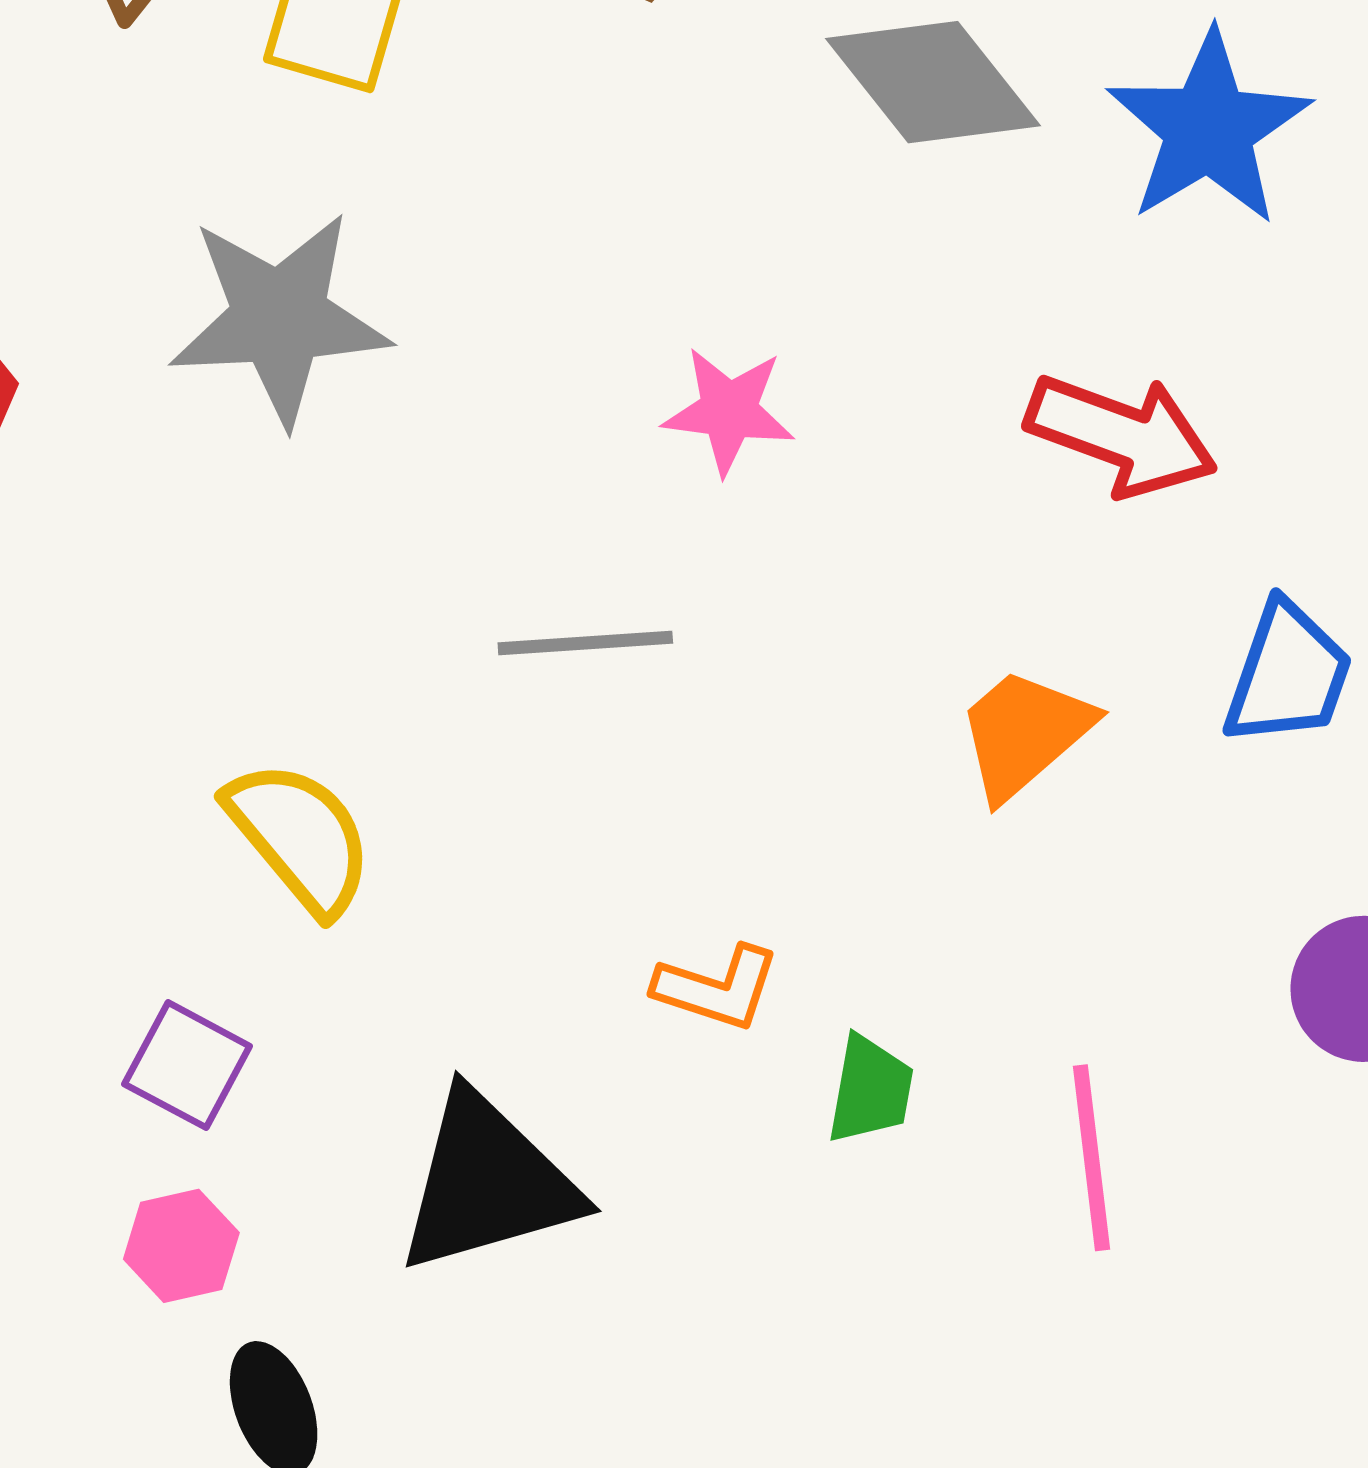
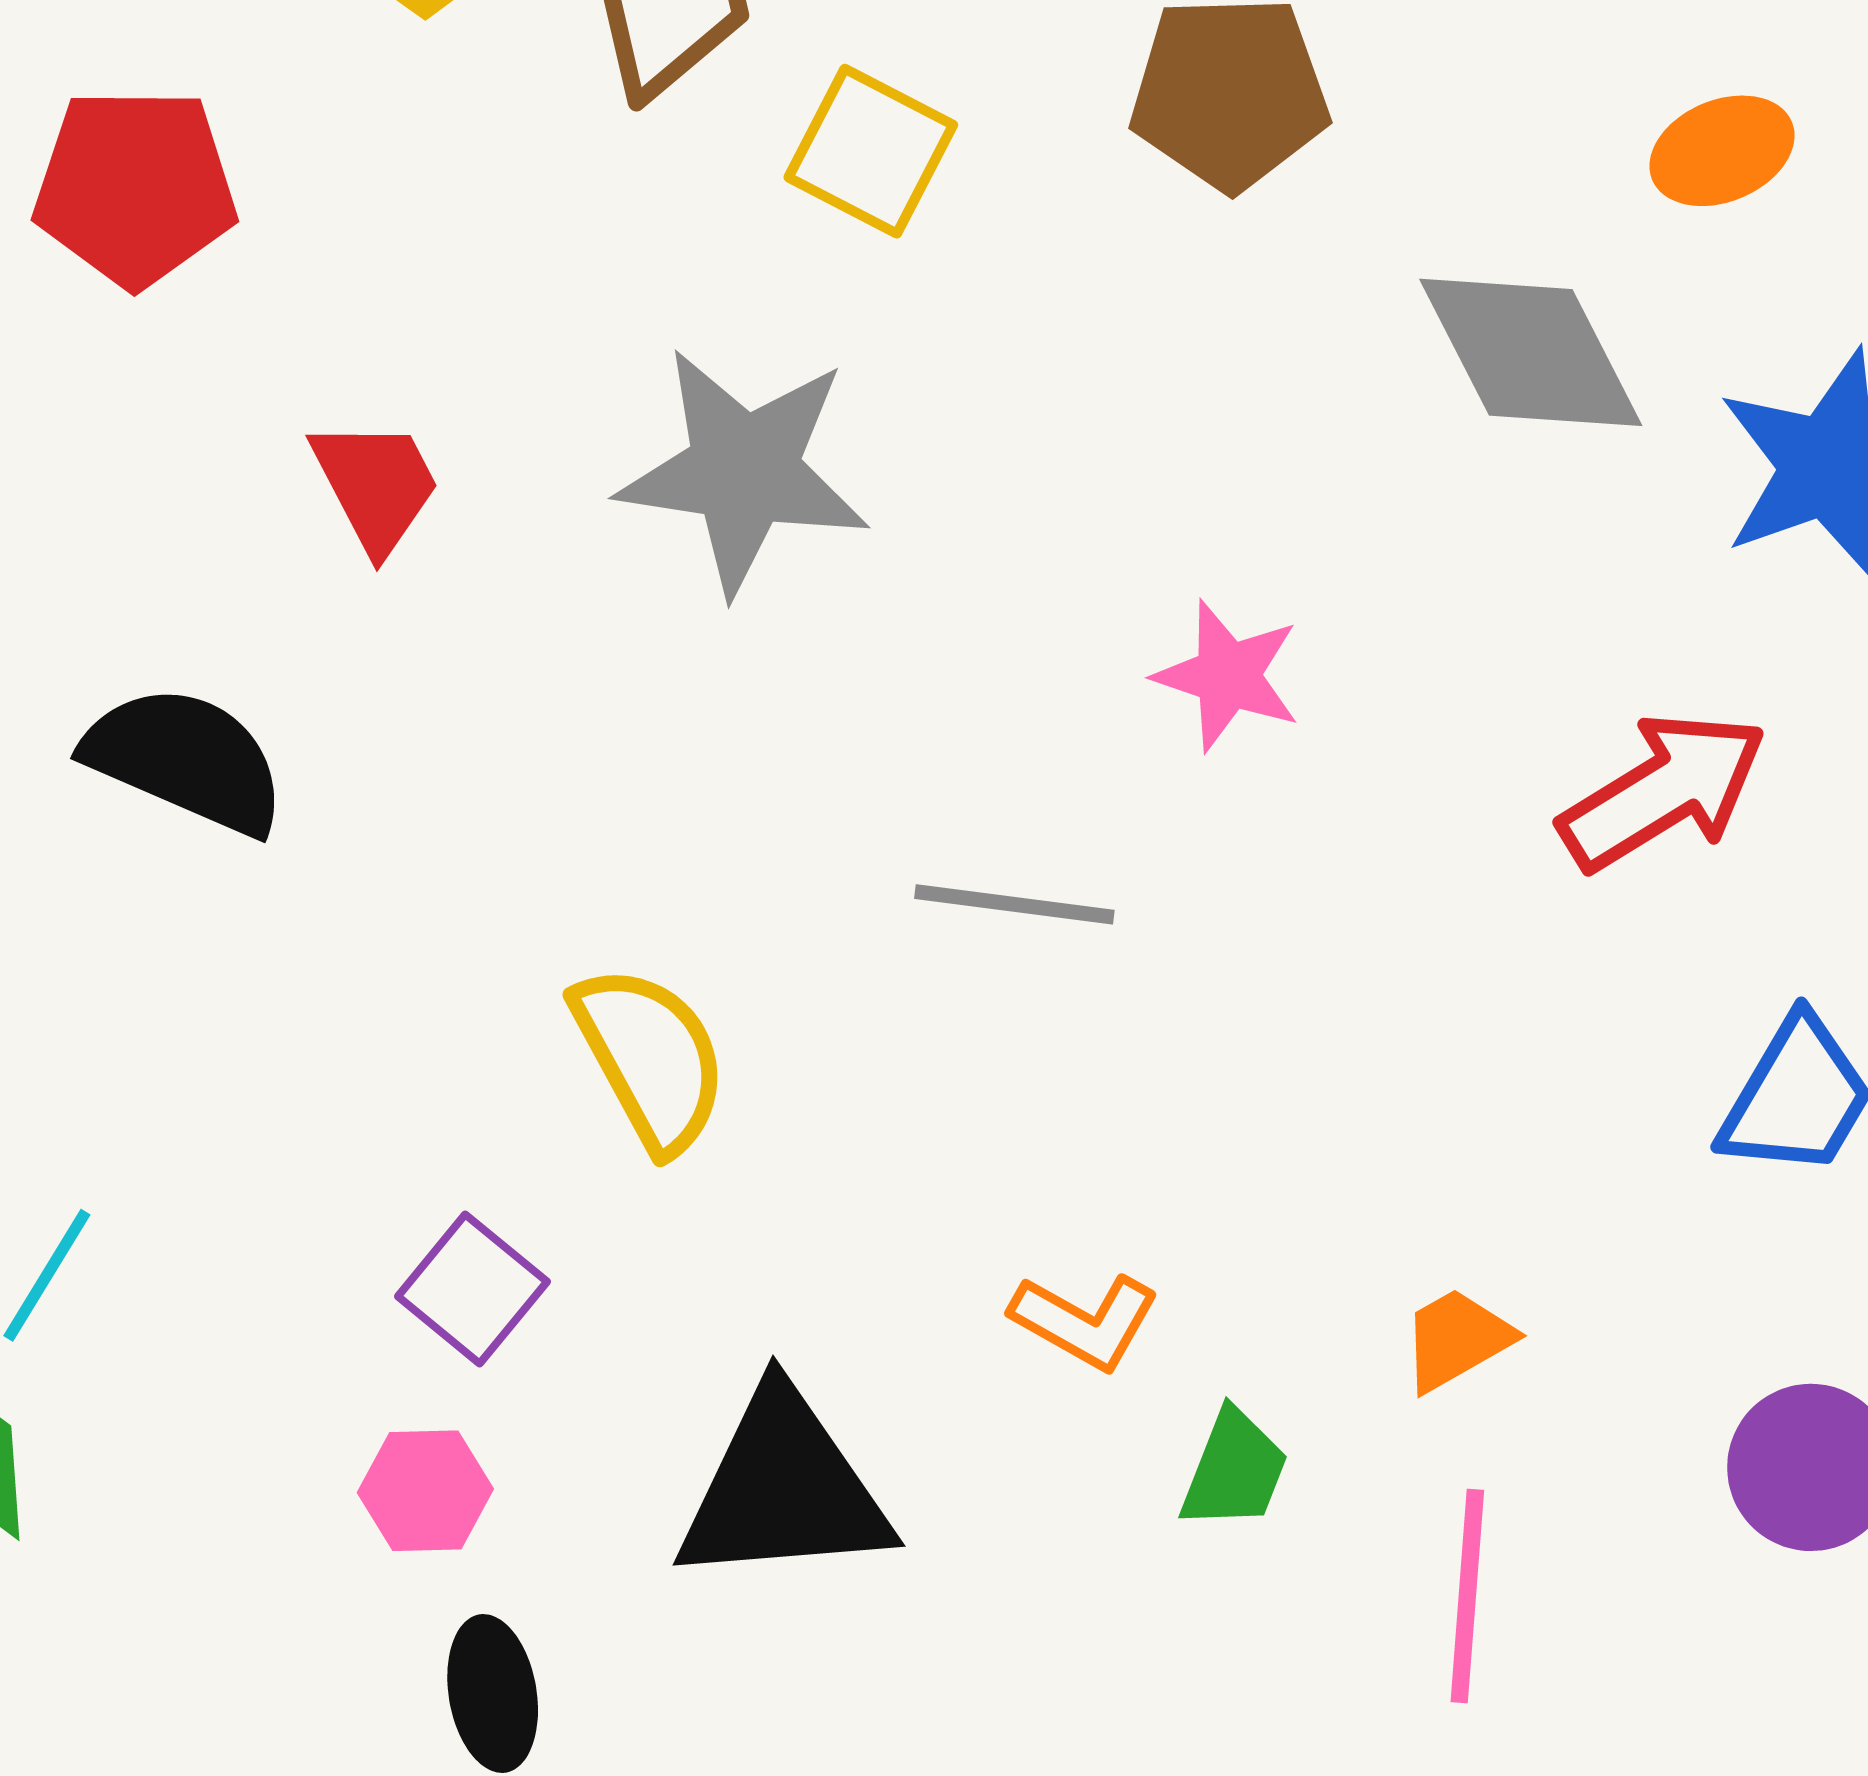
red arrow: (1121, 435) -> (1663, 791), turned -63
orange trapezoid: (1024, 733) -> (1457, 1339), moved, size x0.7

